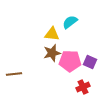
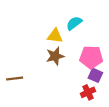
pink pentagon: (70, 61) -> (91, 57), moved
purple square: (90, 62) -> (95, 75), moved

